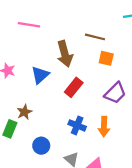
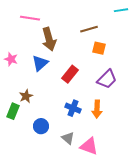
brown line: (95, 37) -> (89, 29), turned -30
brown arrow: (65, 54) -> (49, 39), moved

